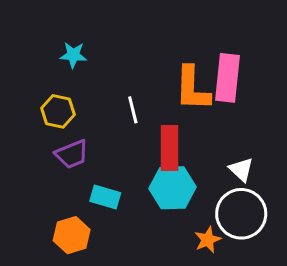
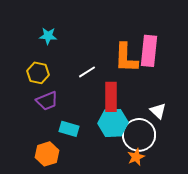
white line: (133, 110) -> (87, 72), turned 72
white circle: (241, 214) -> (139, 135), moved

